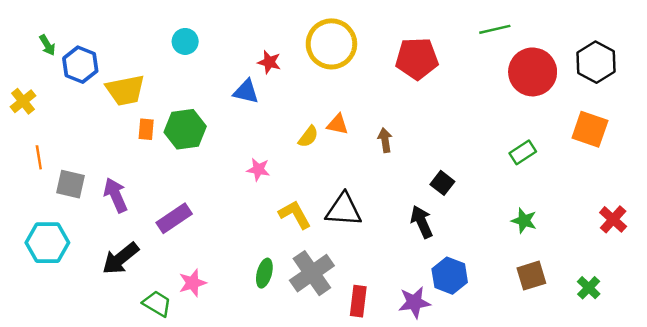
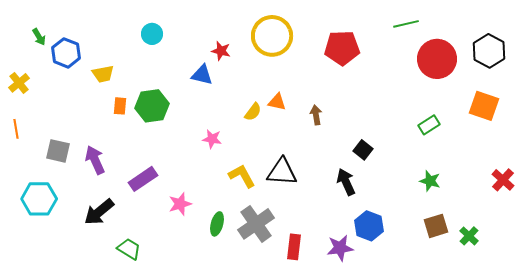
yellow trapezoid: (125, 90) -> (103, 74), size x0.7
orange line: (39, 157) -> (16, 129), moved
pink star: (192, 283) -> (180, 204), moved
green cross: (589, 288) -> (469, 236), moved

